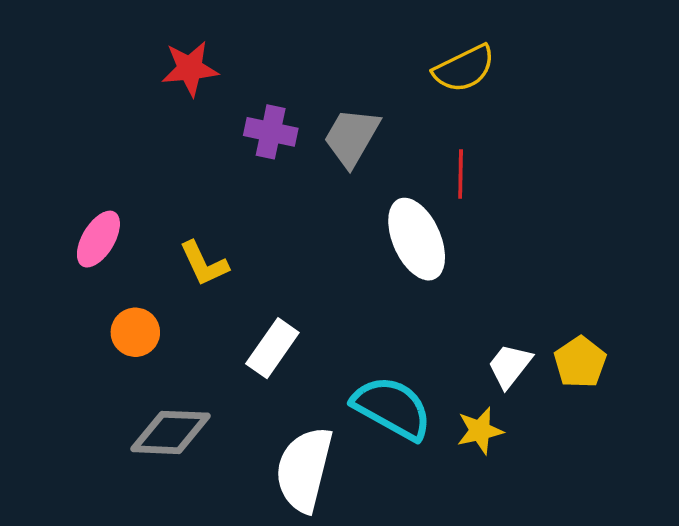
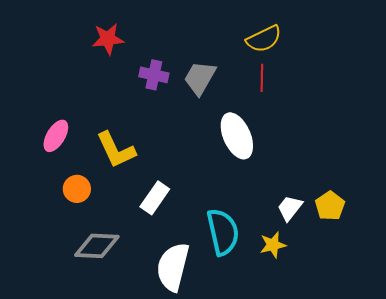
red line: (461, 174) -> (262, 78), moved
yellow L-shape: (204, 264) -> (116, 150), size x1.4
cyan semicircle: (392, 408) -> (223, 232), turned 48

